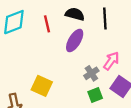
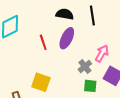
red line: (47, 24) -> (43, 42), moved
green square: (95, 95) -> (90, 86), turned 32

